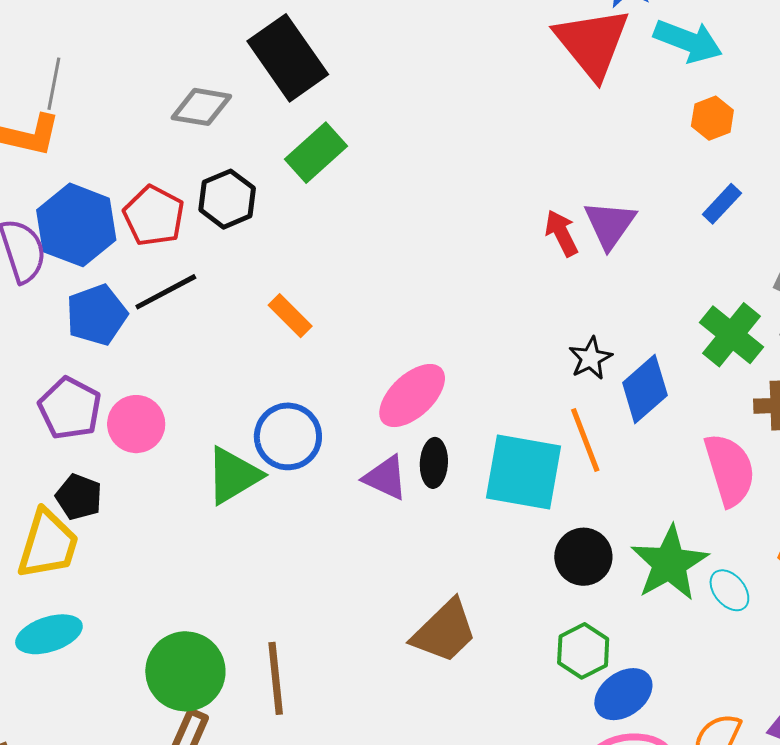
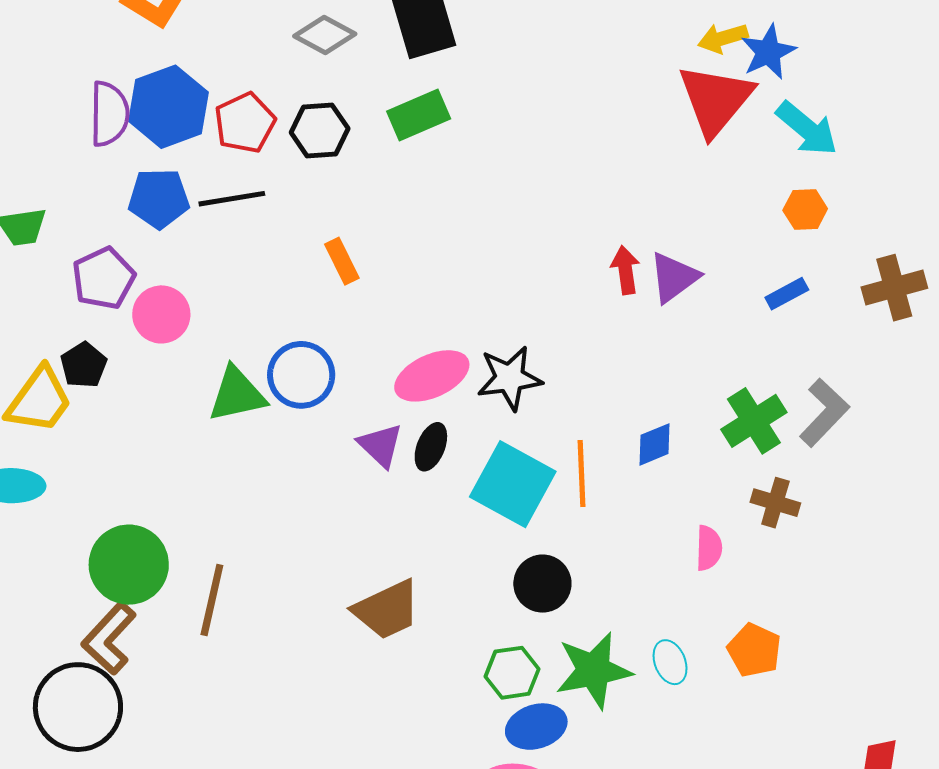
black star: (590, 358) -> (510, 378), moved, size x1.5
blue diamond: (645, 389) -> (654, 444), size x0.7
pink semicircle: (730, 470) -> (709, 548), size x0.6
green star: (670, 563) -> (594, 670), moved

